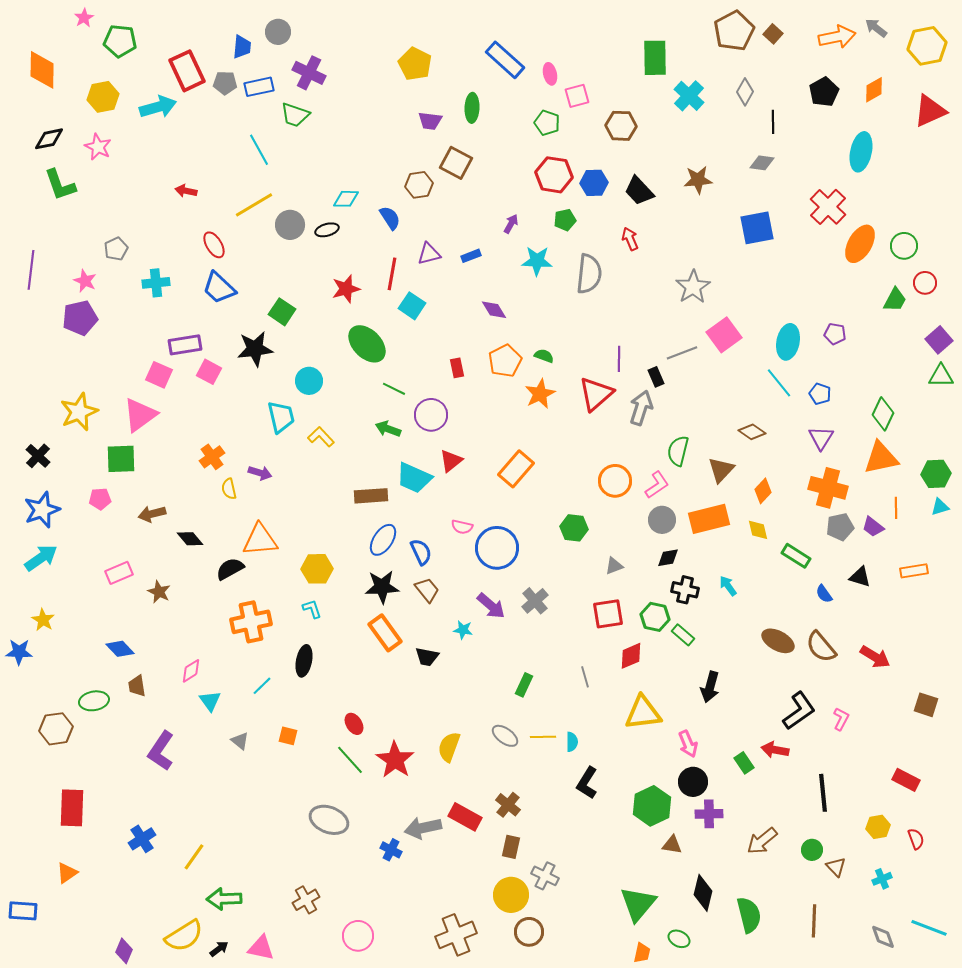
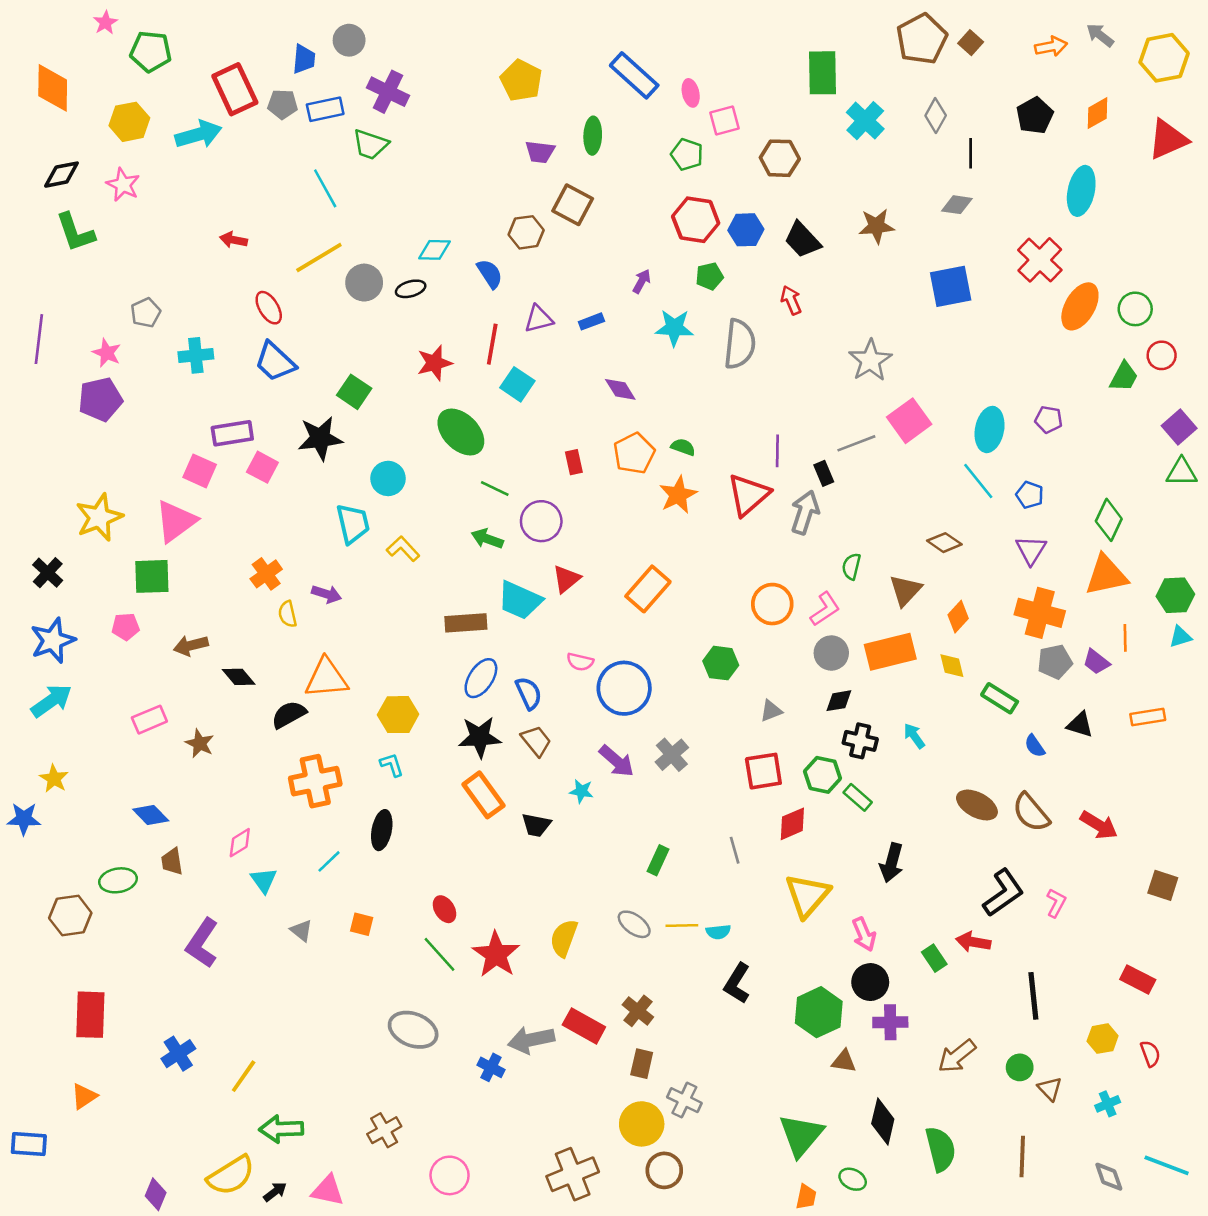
orange arrow: (837, 37) -> (1051, 46), size x0.7
green semicircle: (678, 451) -> (851, 566), size x0.7
yellow triangle: (643, 713) -> (807, 895), turned -42
cyan semicircle: (572, 742) -> (718, 932), turned 84

